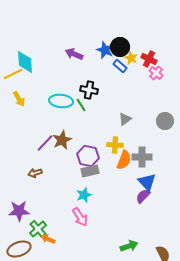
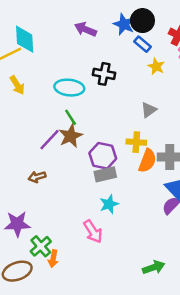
yellow star: (131, 58) -> (156, 66), moved
green line: (81, 105) -> (71, 117), moved
cyan star: (84, 195) -> (109, 204), moved
orange arrow: (48, 239) -> (53, 259), turned -104

